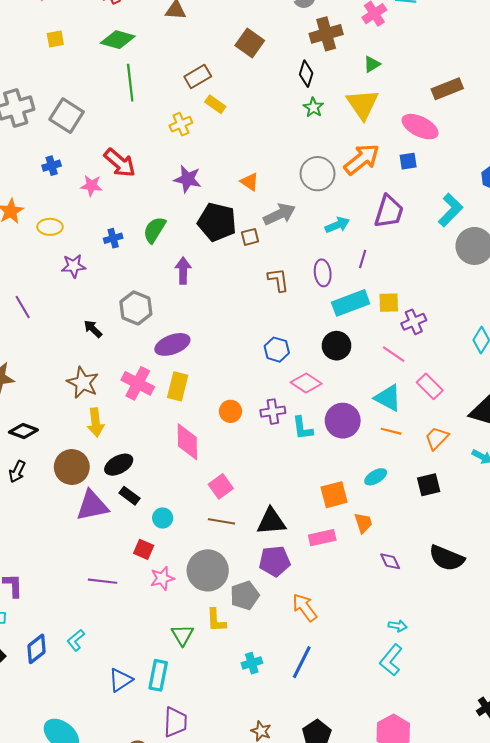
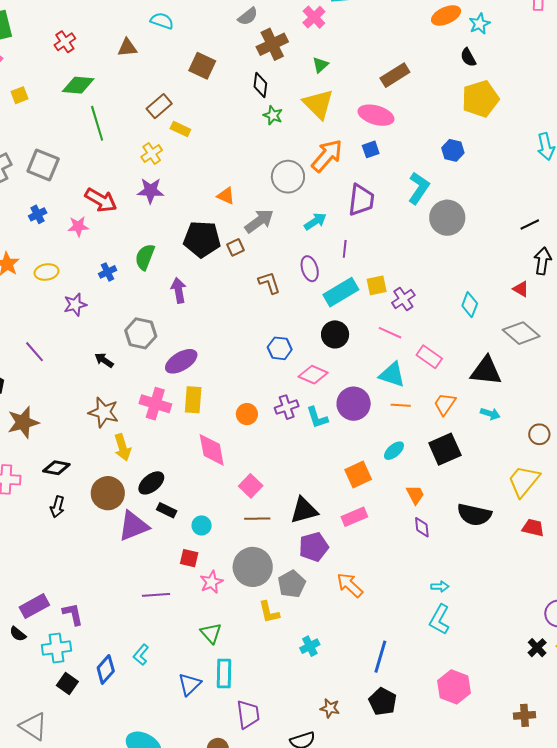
purple star: (188, 179) -> (151, 191), moved
black square: (429, 485) -> (445, 449), size x1.4
orange trapezoid: (363, 523) -> (415, 495), moved
purple diamond: (390, 561) -> (422, 527), turned 30
green triangle: (182, 635) -> (211, 633), moved
blue line: (302, 662) -> (380, 657), moved

